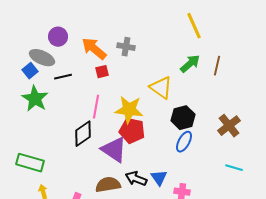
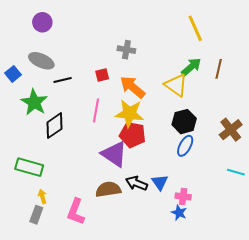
purple circle: (58, 37) -> (42, 22), moved
orange arrow: (94, 49) -> (132, 87), moved
blue square: (30, 71) -> (13, 74), moved
yellow triangle: (161, 88) -> (176, 85), moved
black diamond: (83, 134) -> (55, 126), moved

